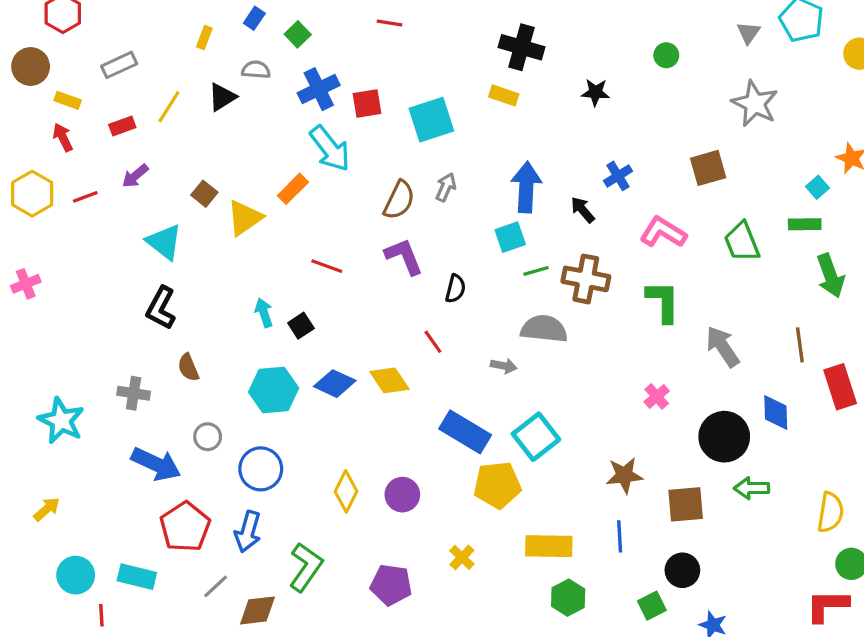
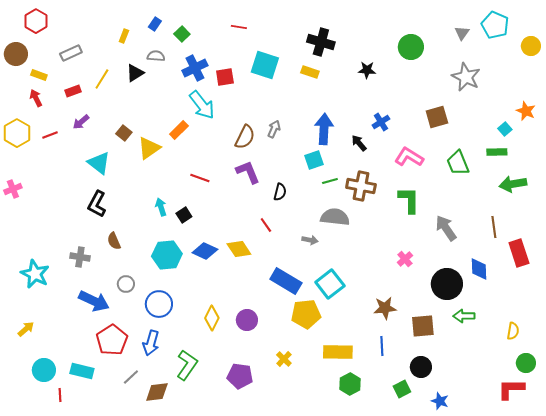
green circle: (666, 55) -> (411, 47), size x1.6
cyan square: (431, 120) -> (265, 65), moved, turned 36
green arrow: (830, 276) -> (513, 184), turned 100
yellow semicircle: (830, 512) -> (513, 331), size x0.7

